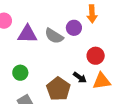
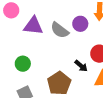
black arrow: (80, 77) -> (81, 66), moved

